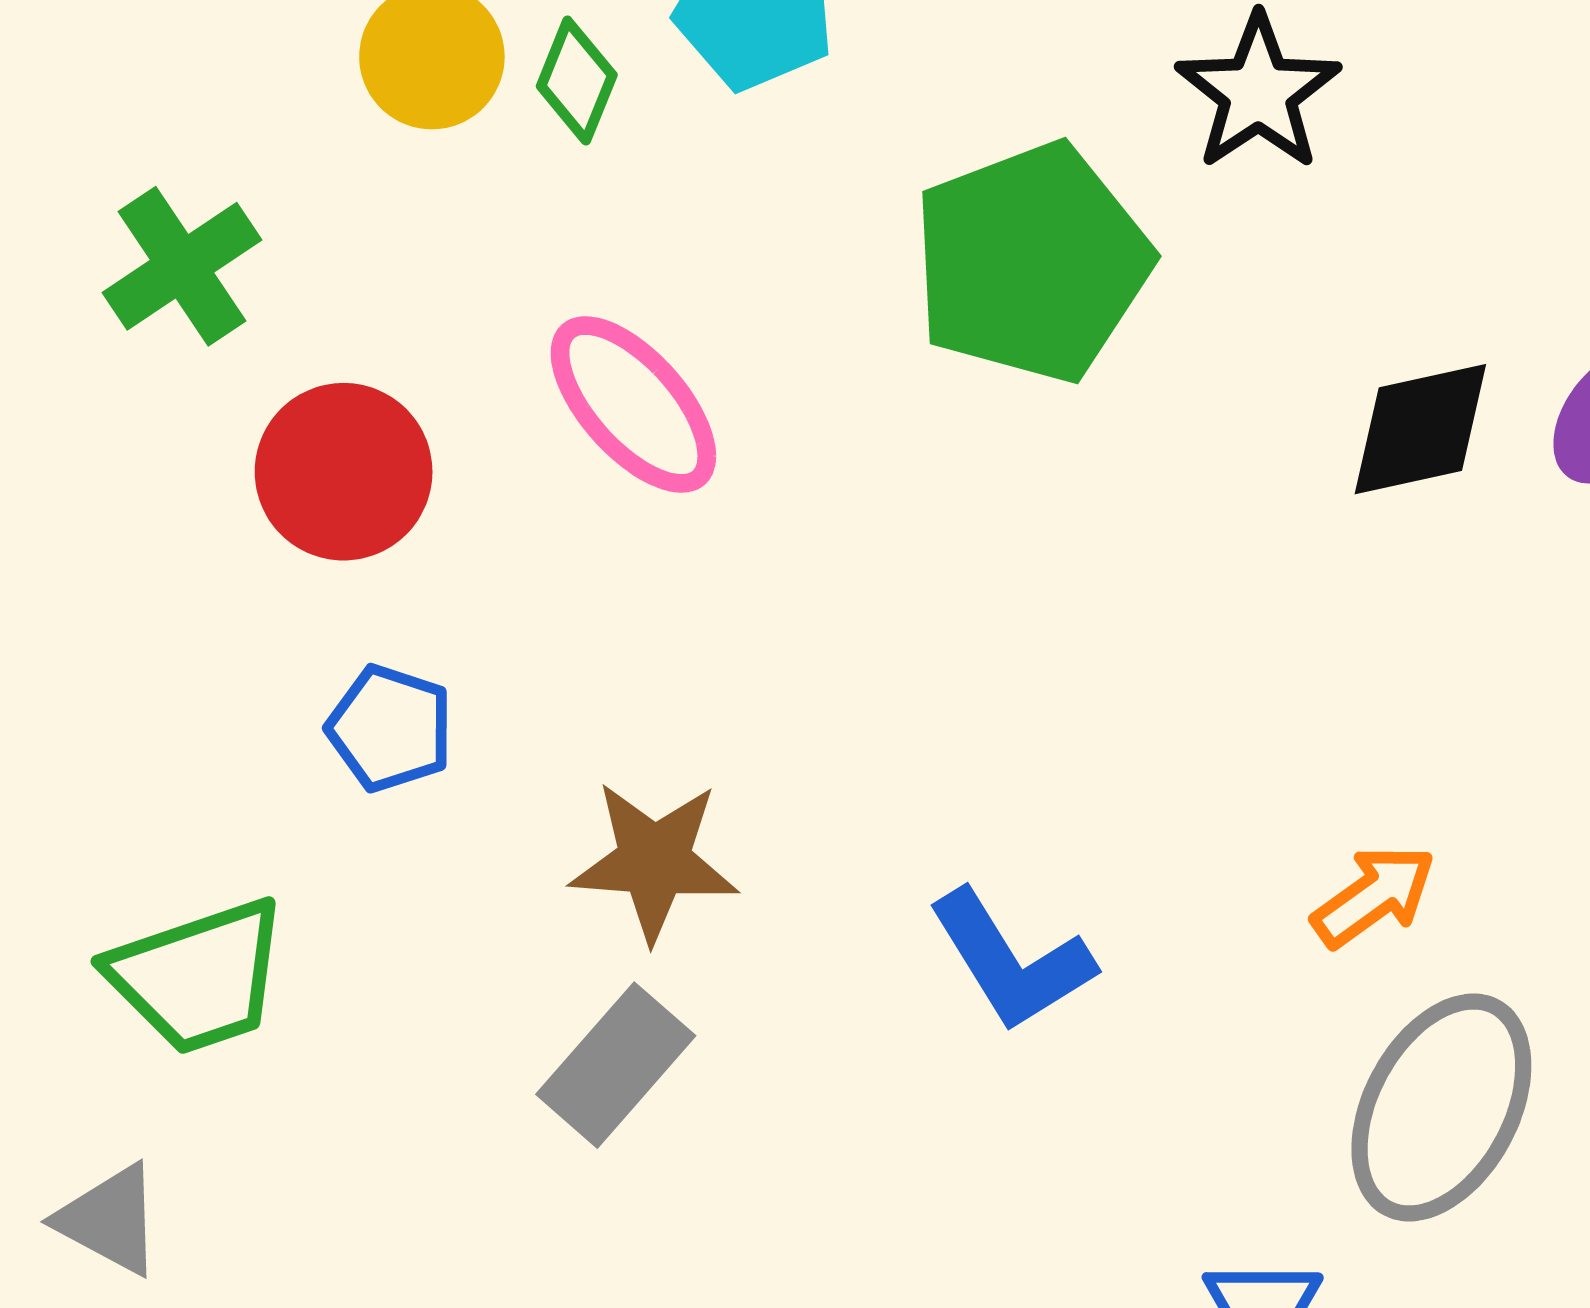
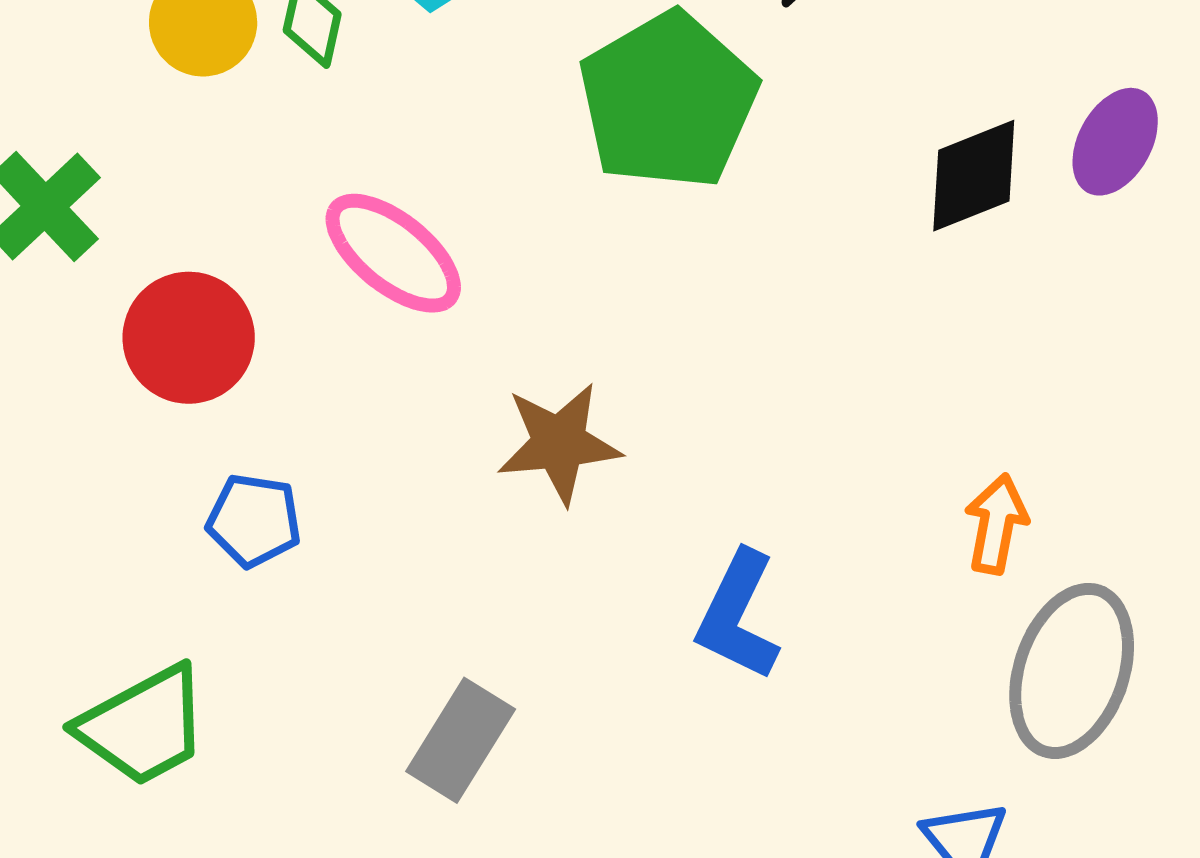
brown star: (654, 861) -> (559, 443), moved
orange arrow: (1374, 896) -> (996, 524), turned -34
blue L-shape: (1011, 961) -> (738, 615), turned 67

